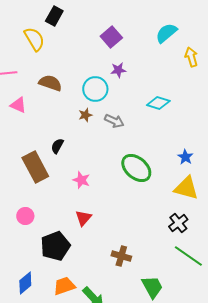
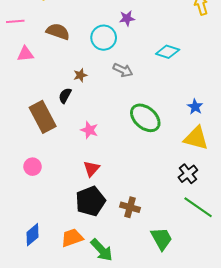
pink triangle: (18, 105) -> (25, 54), turned -30
brown star: (85, 115) -> (80, 75), moved
black pentagon: (55, 246) -> (90, 201), moved

